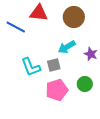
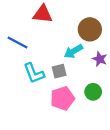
brown circle: (74, 17) -> (90, 29), moved
blue line: (16, 27) -> (18, 43), moved

